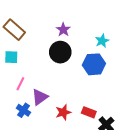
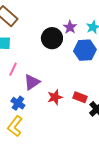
purple star: (63, 30) -> (70, 27), moved
blue cross: (23, 110) -> (18, 103), moved

